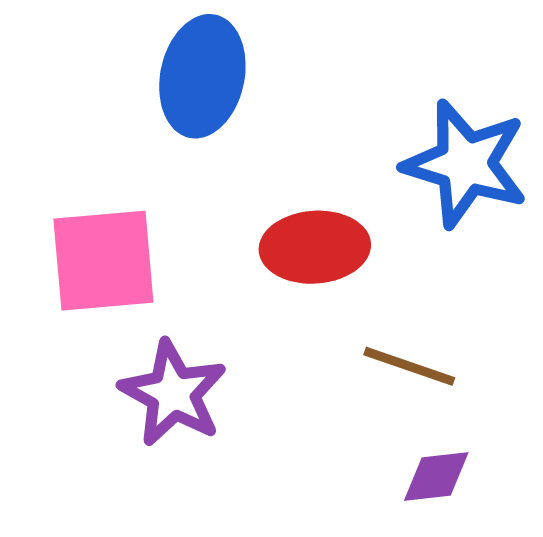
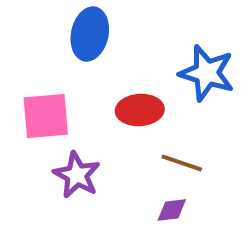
purple diamond: (436, 477) -> (172, 210), moved

